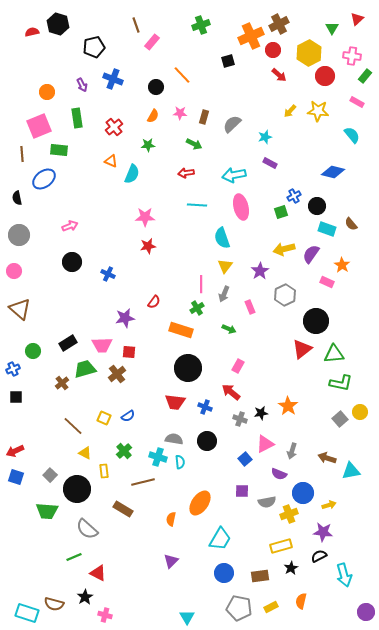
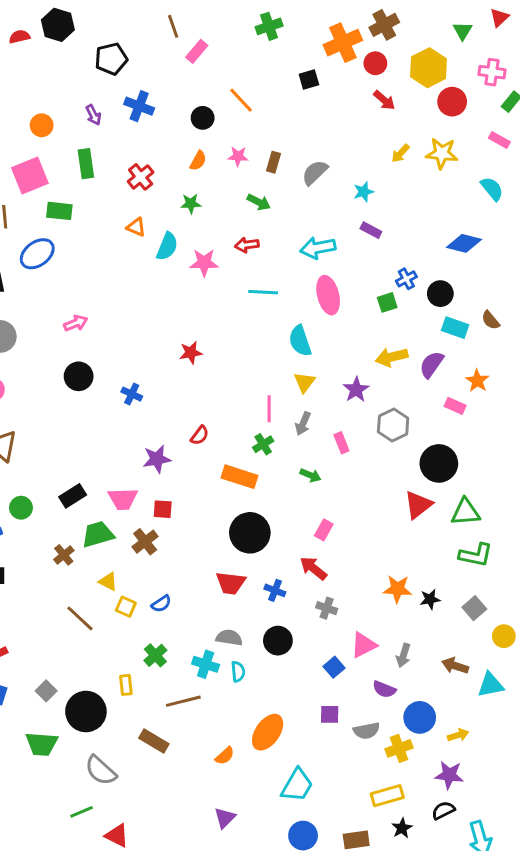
pink star: (145, 217) -> (204, 263), moved
orange star: (288, 406) -> (398, 589), turned -30
yellow circle: (360, 412) -> (504, 636), moved
black star: (261, 413) -> (430, 599), moved
yellow triangle: (85, 453) -> (108, 582), moved
orange semicircle: (171, 519) -> (225, 756), turned -144

